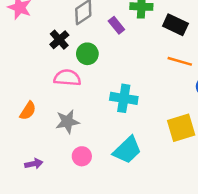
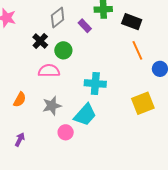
orange line: (180, 61) -> (137, 50), turned 54
cyan trapezoid: (127, 150) -> (85, 115), moved
purple arrow: (34, 164) -> (20, 140), moved, turned -48

